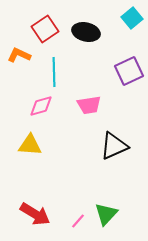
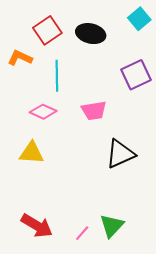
pink diamond: (41, 106) -> (43, 112), turned 40

